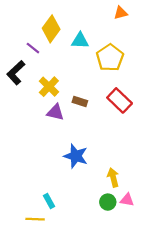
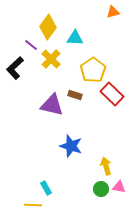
yellow pentagon: (110, 58) -> (93, 70), moved
yellow cross: (49, 87) -> (51, 59), moved
purple triangle: (55, 112) -> (52, 105), size x1.4

